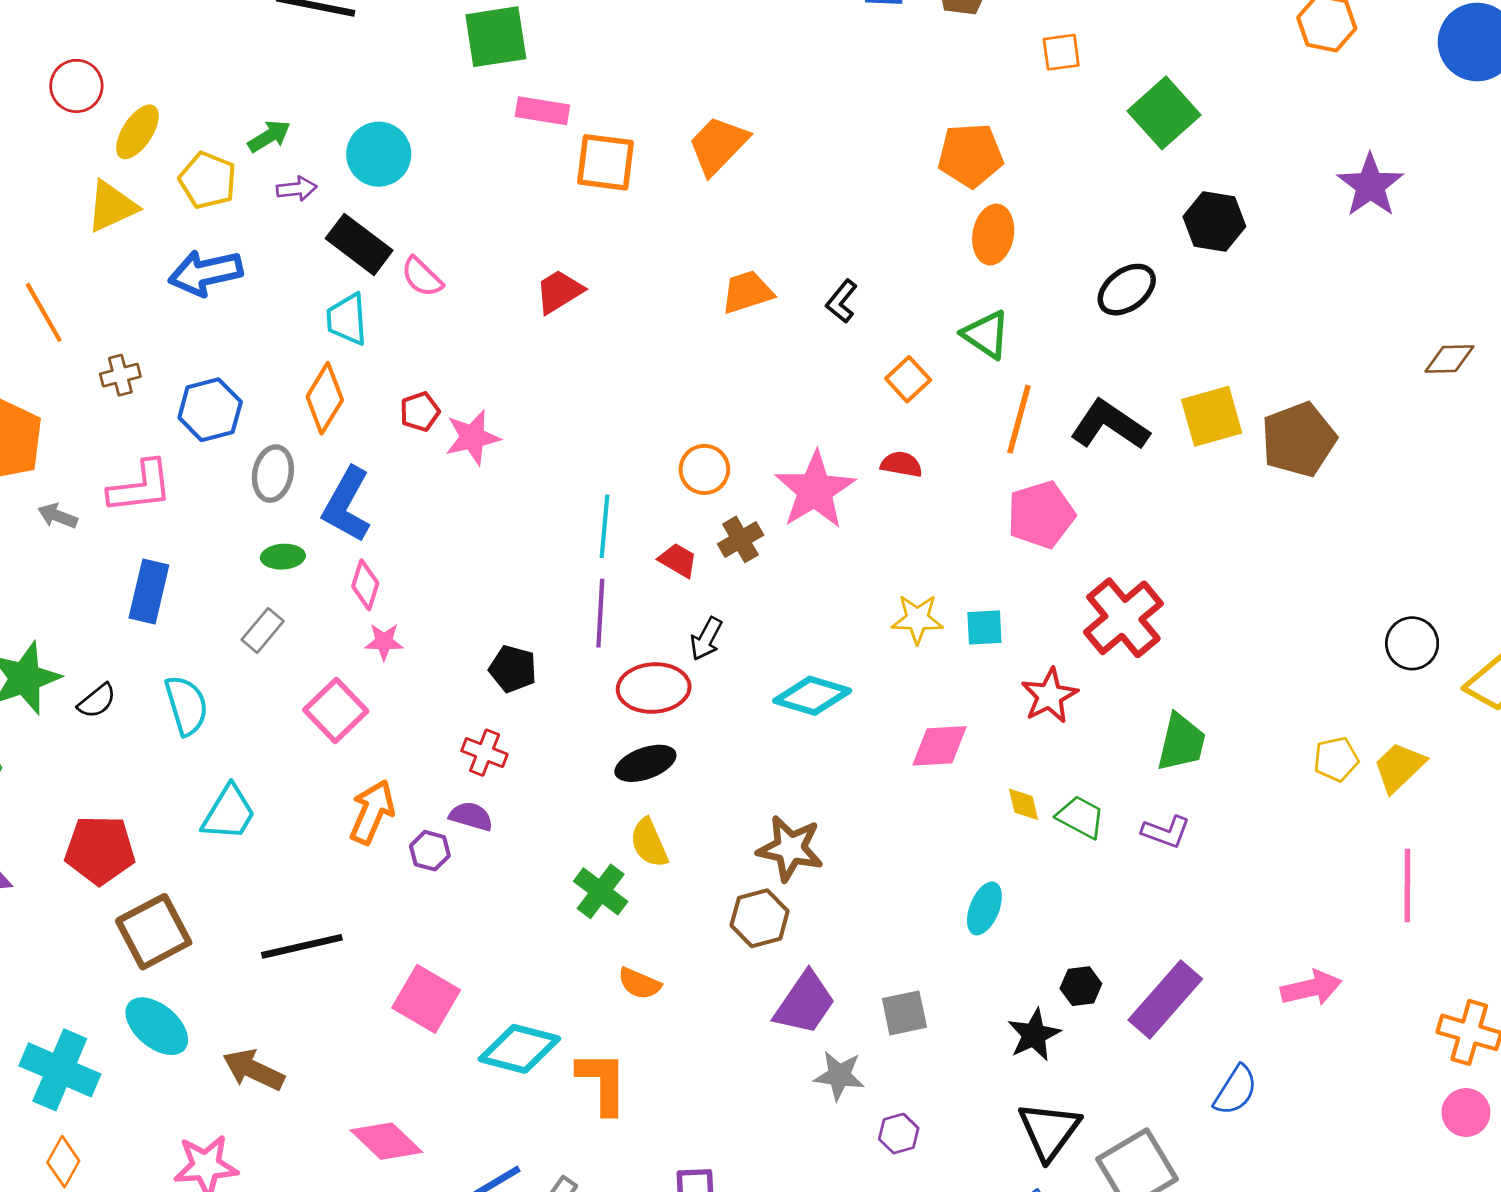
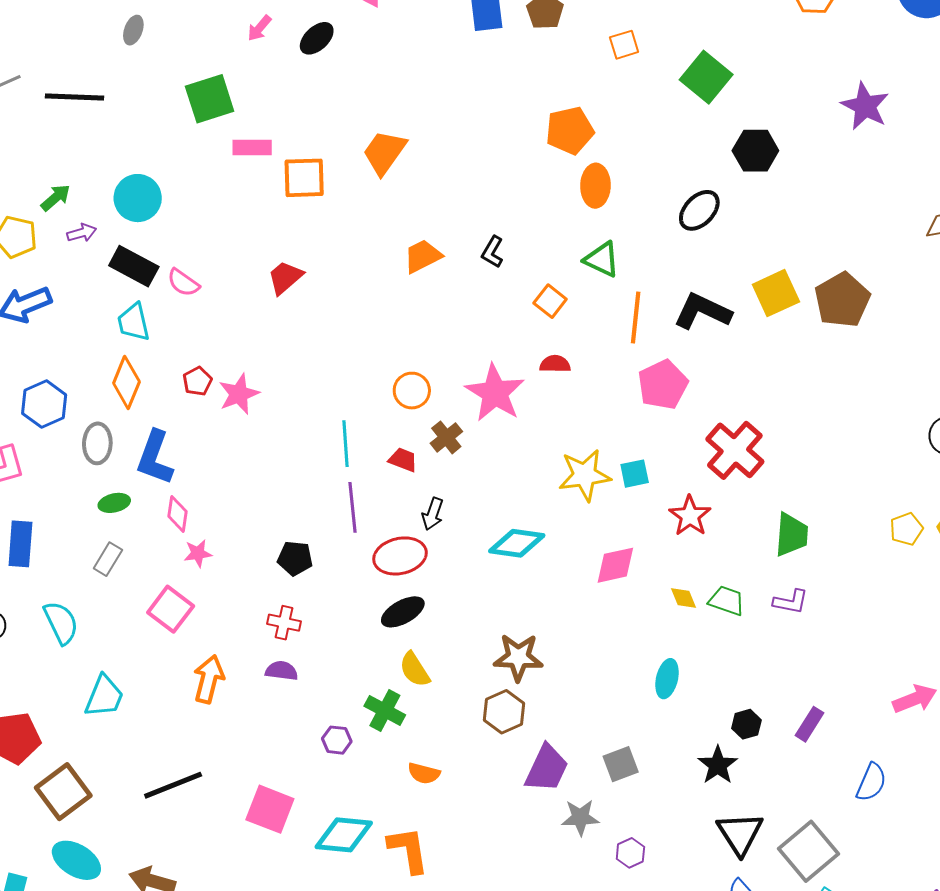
yellow star: (917, 619) -> (585, 475), size x1.4
purple hexagon: (430, 851) -> (337, 740), moved
purple rectangle: (1165, 999) -> (810, 724), size x0.6

